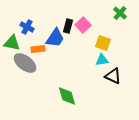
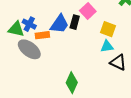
black rectangle: (68, 26) -> (75, 22), moved
blue cross: (27, 27) -> (29, 24), moved
green diamond: (67, 96) -> (72, 83), turned 40

